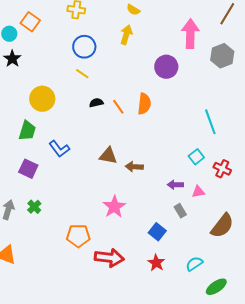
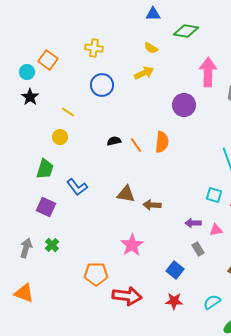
yellow arrow: (126, 35) -> (144, 73), turned 48
yellow line: (82, 74) -> (68, 112), moved
yellow circle: (42, 99) -> (60, 137), size x0.6
cyan square: (196, 157) -> (214, 195), turned -35
red star: (156, 263) -> (174, 301), turned -30

